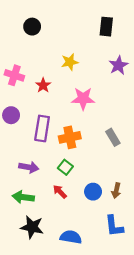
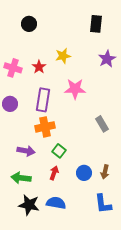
red star: (43, 85) -> (39, 67), moved
purple rectangle: (42, 128) -> (43, 100), moved
orange cross: (70, 137) -> (45, 127), moved
red arrow: (60, 192) -> (54, 173), turned 64
blue semicircle: (71, 237) -> (56, 203), moved

